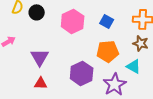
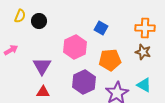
pink hexagon: (73, 21) -> (75, 47), moved
blue square: (107, 21) -> (101, 28), moved
cyan triangle: (134, 66) -> (144, 85), moved

